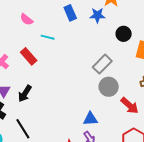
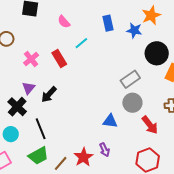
black circle: (124, 34) -> (157, 53), size x1.5
cyan line: (48, 37) -> (81, 43), turned -64
blue triangle: (90, 119) -> (110, 121), moved

